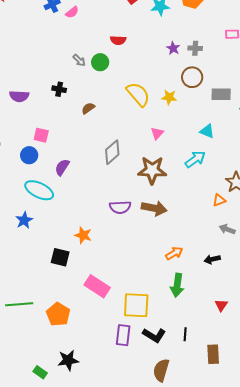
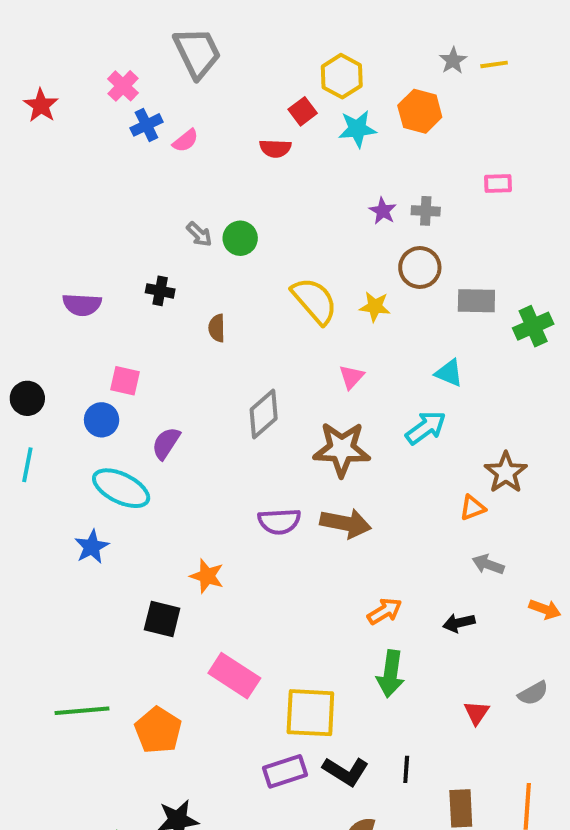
red semicircle: (118, 40) -> (275, 148), moved
brown semicircle: (88, 108) -> (217, 328), turned -56
purple rectangle: (123, 335) -> (285, 771), turned 65

